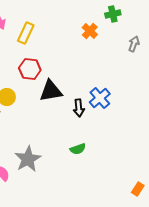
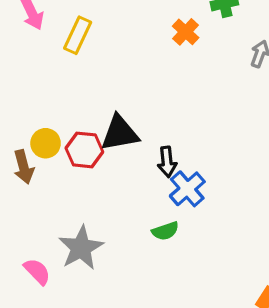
red hexagon: (30, 69) -> (84, 150), moved
blue cross: (100, 98) -> (187, 189), moved

